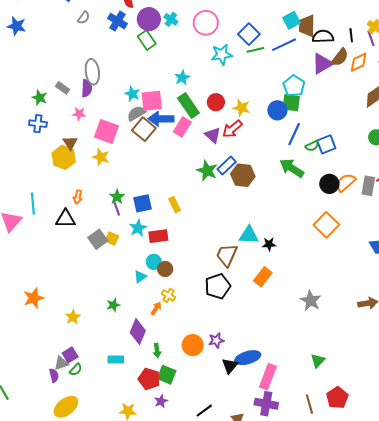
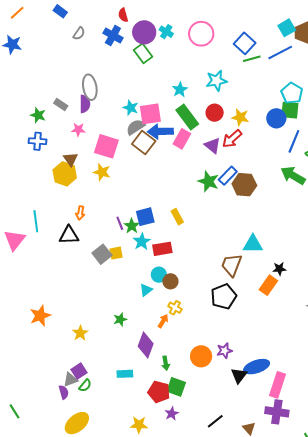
cyan star: (222, 55) -> (216, 81), moved
green star: (117, 197) -> (132, 226), moved
yellow square: (112, 239) -> (116, 253), turned -32
black star: (269, 244) -> (279, 269), moved

